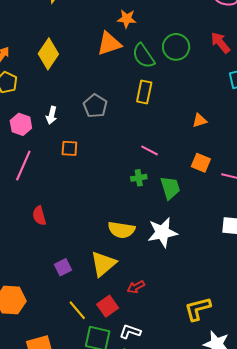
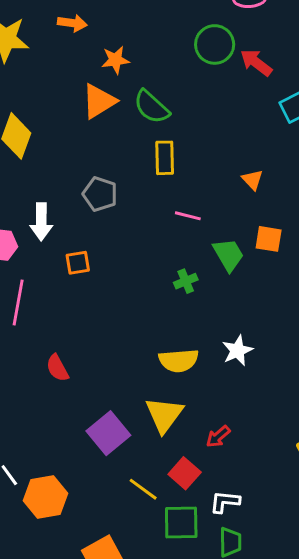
green circle: (176, 47) -> (215, 44), moved
white arrow: (52, 115) -> (41, 222), size x1.4
orange triangle: (199, 121) -> (252, 180), turned -42
pink line: (150, 150) -> (188, 216), moved
green trapezoid: (170, 188) -> (228, 255), moved
white star: (162, 232) -> (237, 351), size x0.7
purple square: (63, 267) -> (108, 433), size x1.6

